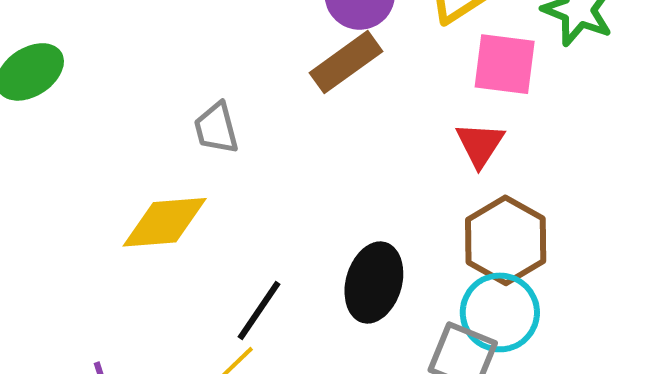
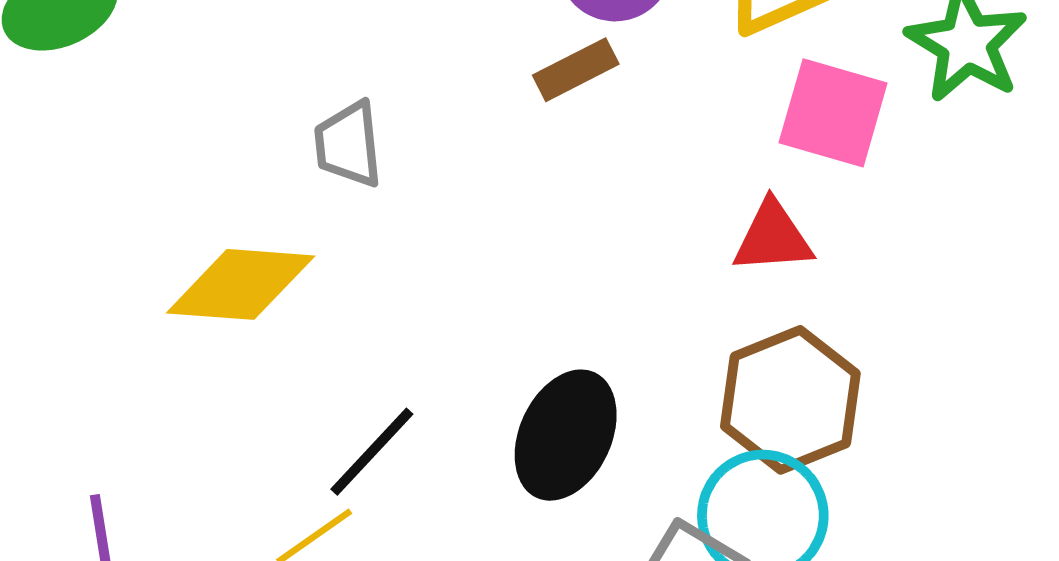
brown rectangle: (346, 62) -> (576, 70), size x0.7
red triangle: (480, 144) -> (773, 237), turned 44

